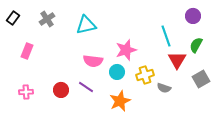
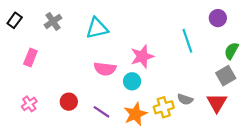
green semicircle: (196, 45) -> (231, 51), moved
red triangle: (177, 60) -> (217, 103), moved
yellow cross: (145, 75) -> (164, 107), moved
gray square: (201, 79) -> (226, 76), moved
purple line: (86, 87) -> (102, 112), moved
pink cross: (26, 92) -> (29, 104), turned -32

